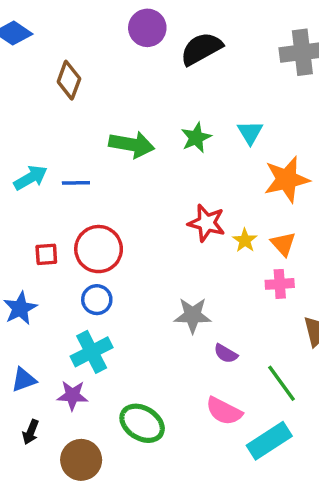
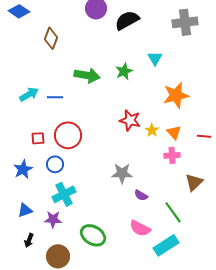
cyan triangle: (250, 132) -> (155, 58), moved
blue circle: (97, 300) -> (55, 164), moved

